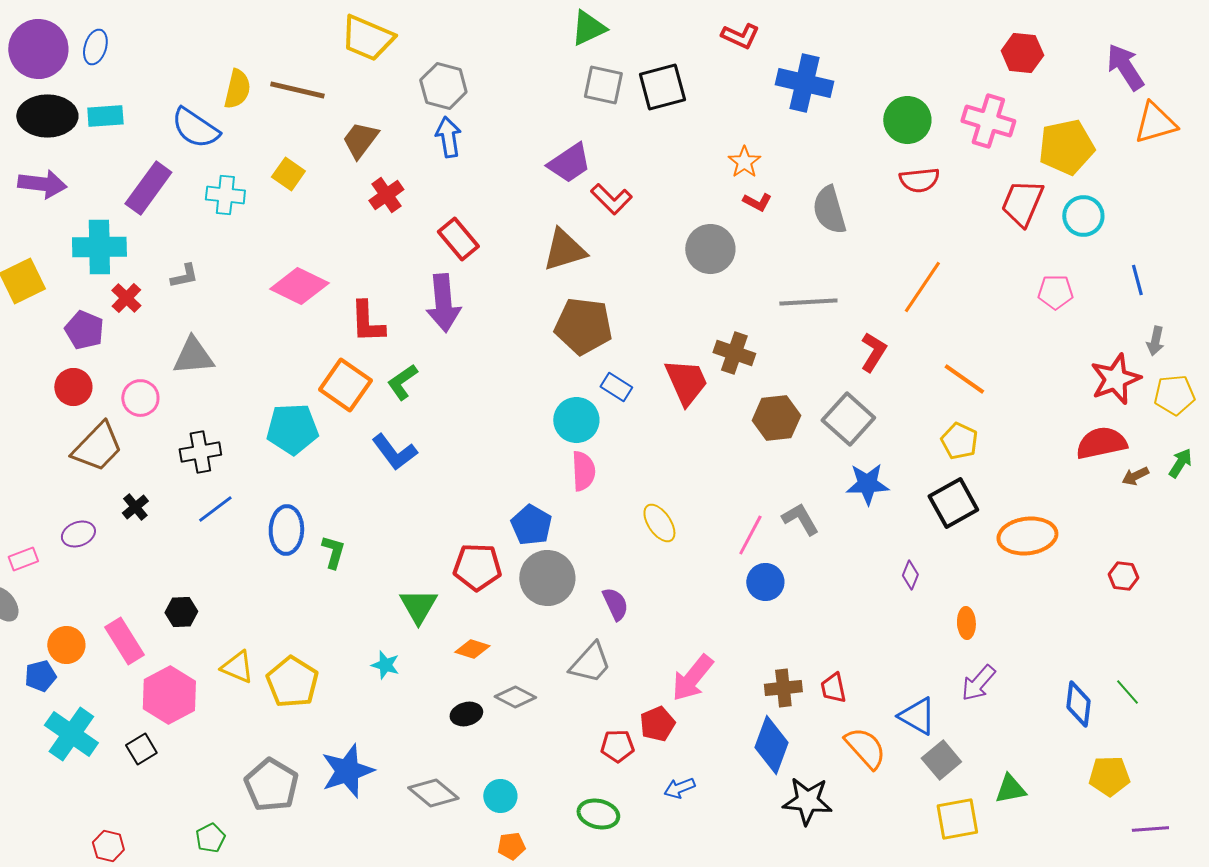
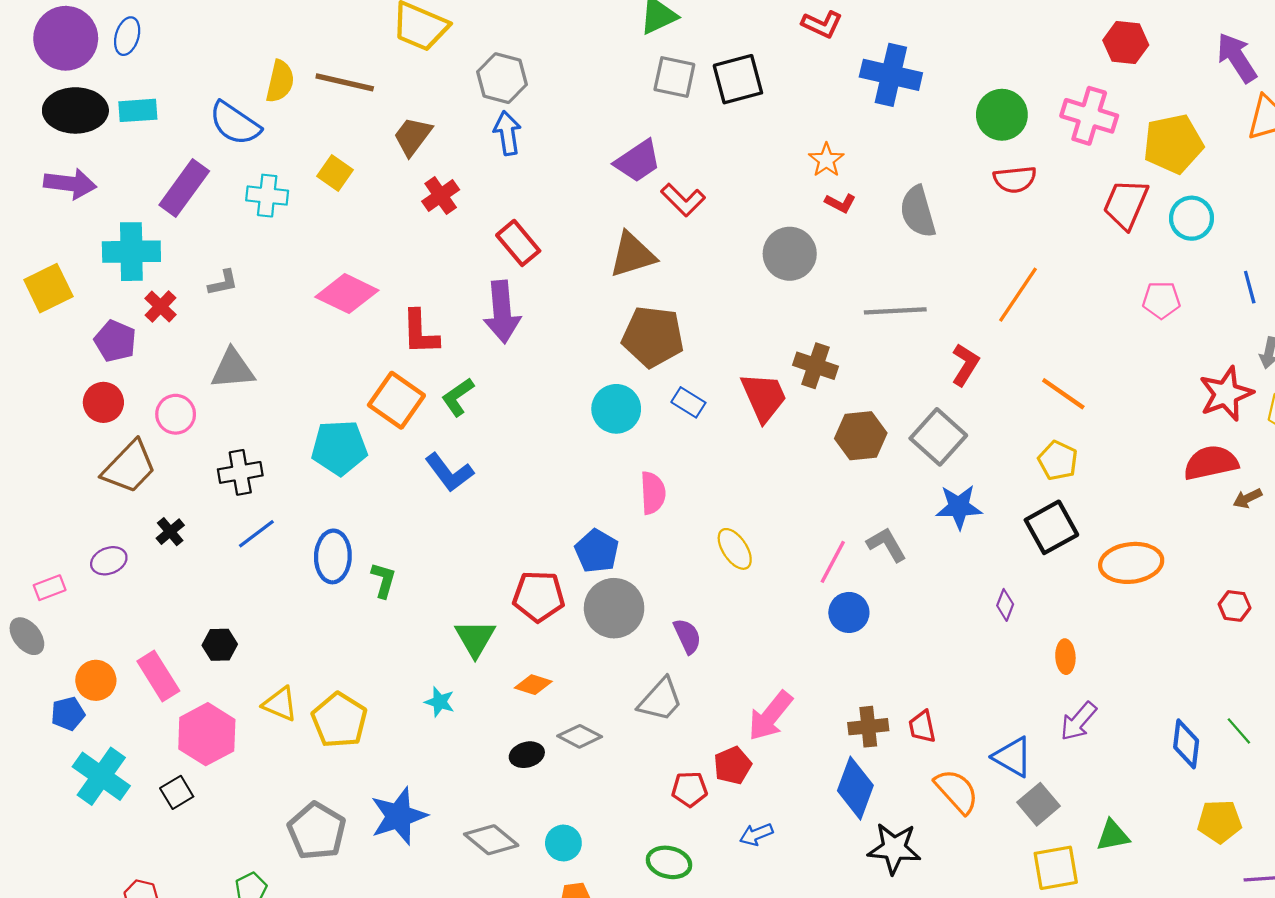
cyan circle: (576, 420) -> (616, 409), moved

